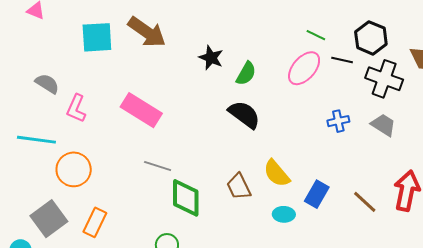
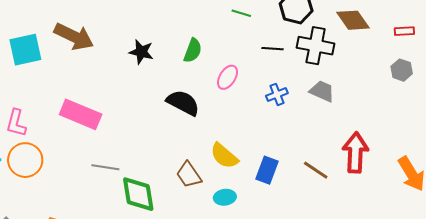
black line: (342, 60) -> (272, 49), moved
pink ellipse: (304, 68) -> (227, 77), moved, size x0.7
green semicircle: (246, 74) -> (193, 51), moved
orange circle: (74, 169) -> (25, 160), moved
cyan ellipse: (284, 214) -> (225, 197), moved

